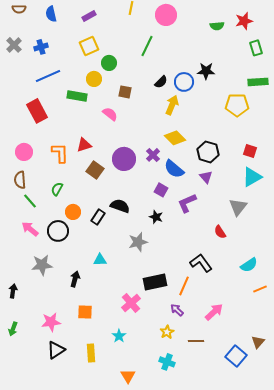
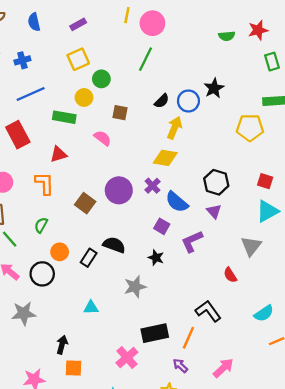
pink circle: (166, 15) -> (152, 23), moved
black star: (206, 71) -> (214, 88), turned -30
yellow diamond: (175, 138) -> (165, 158), moved, turned -35
red triangle: (84, 145) -> (58, 154), moved
black arrow: (75, 279) -> (62, 345), moved

